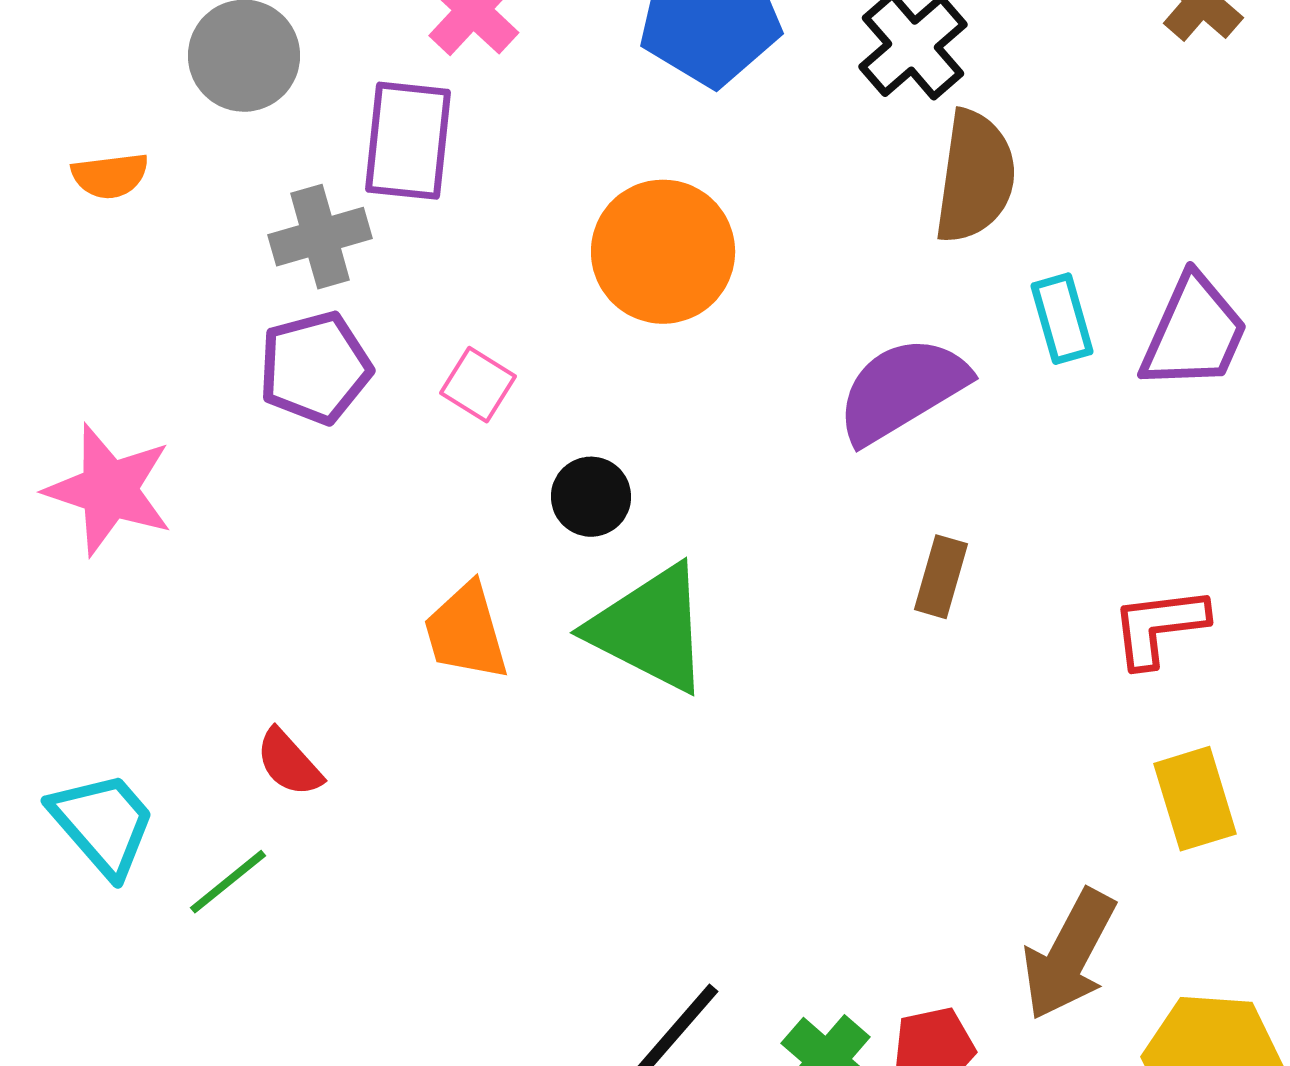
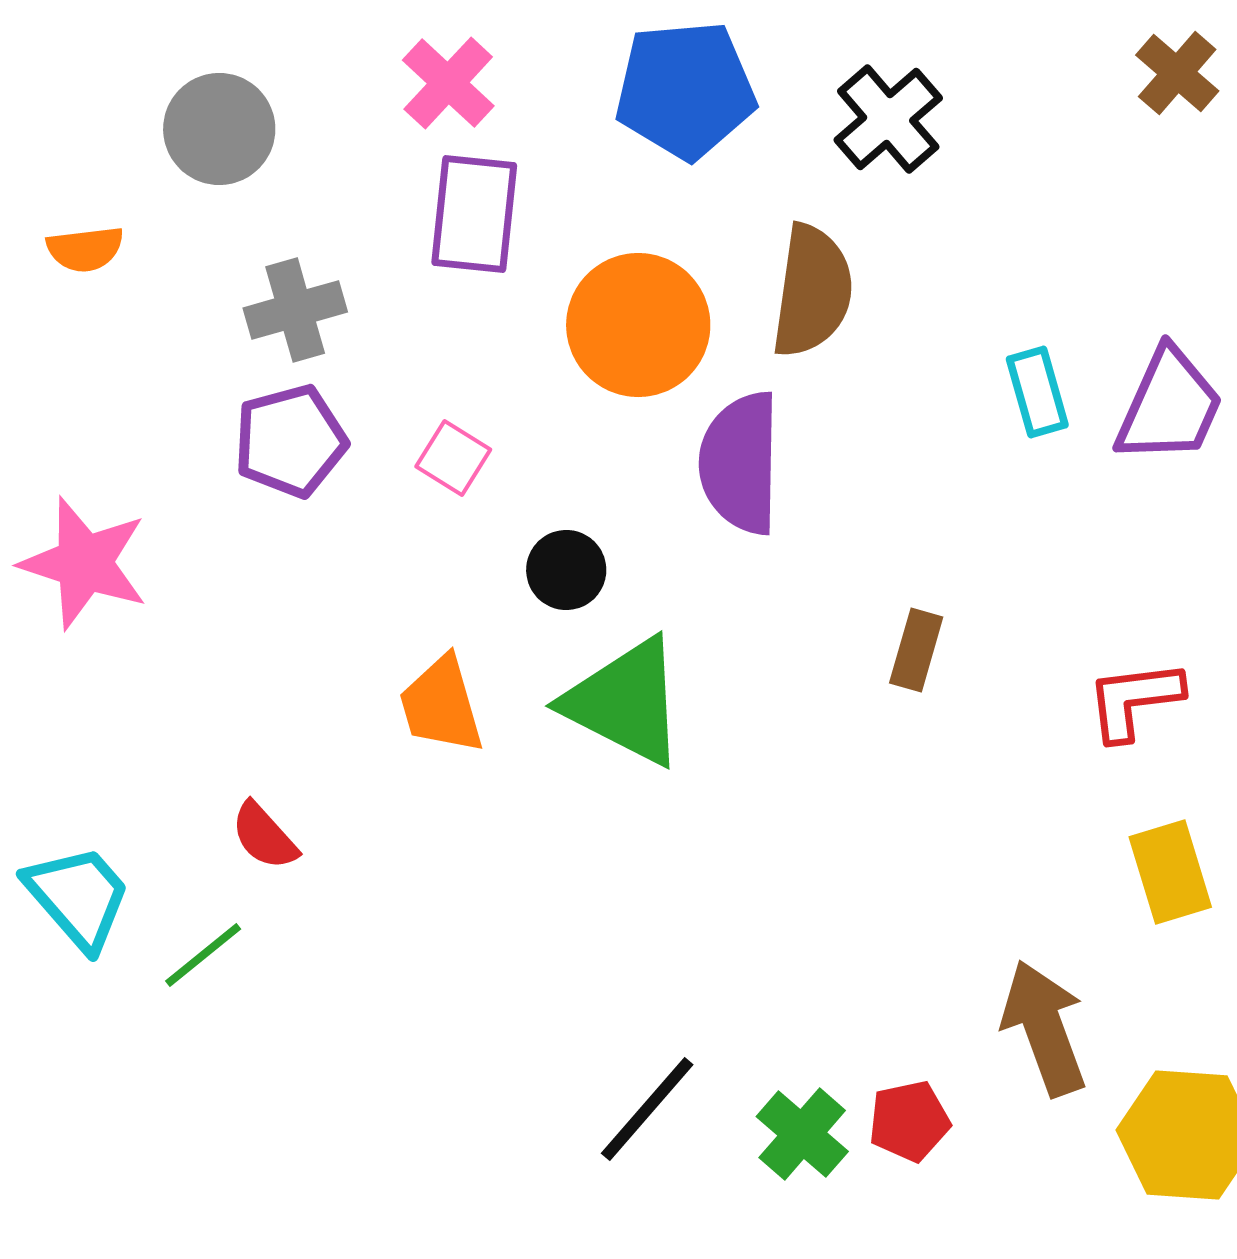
purple rectangle: (408, 141) -> (474, 214), moved
brown semicircle: (975, 177) -> (812, 291), moved
purple semicircle: (902, 390) -> (740, 463), moved, turned -58
brown arrow: (1069, 955) -> (1044, 1028), turned 132

